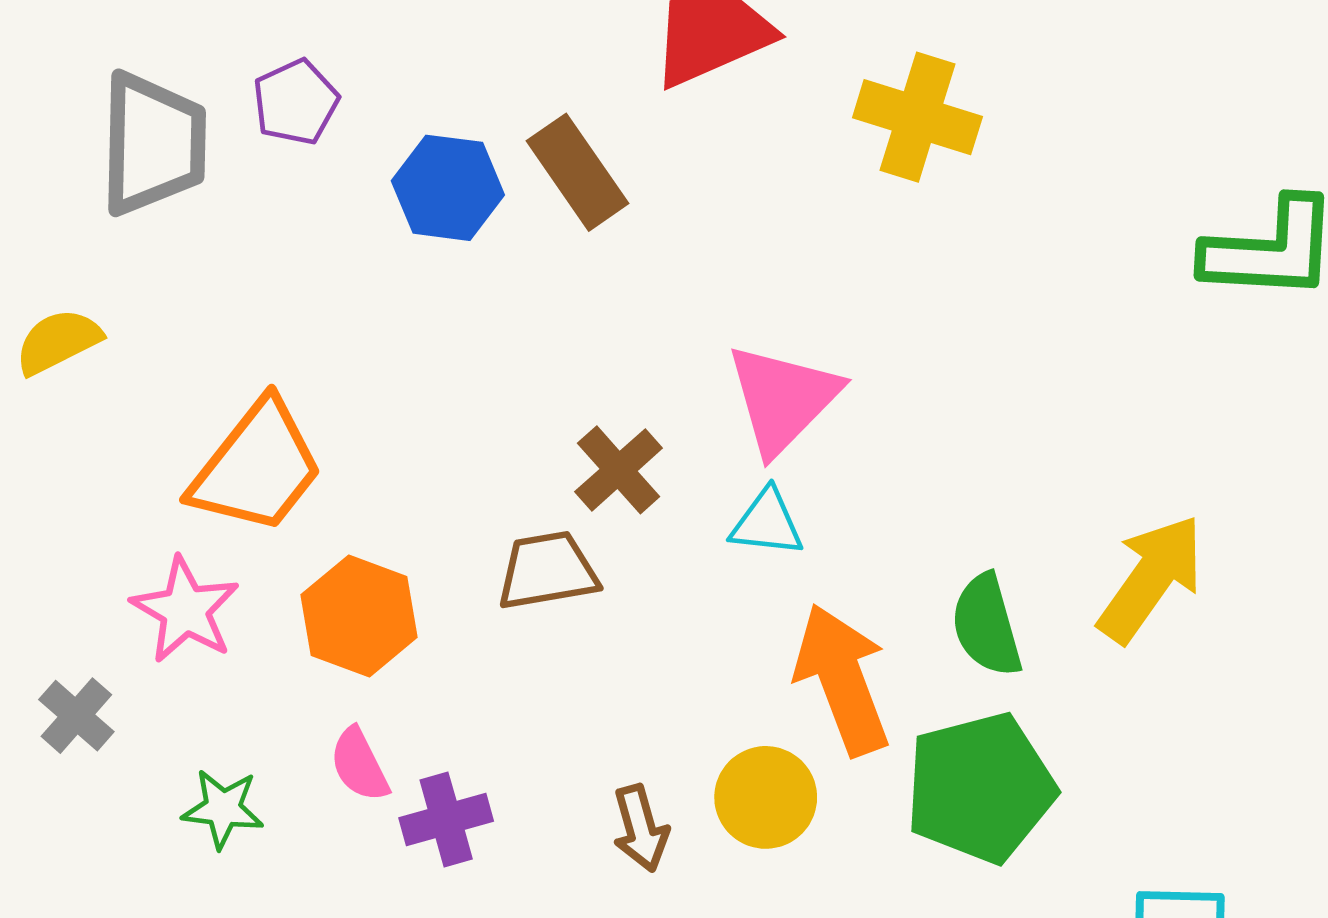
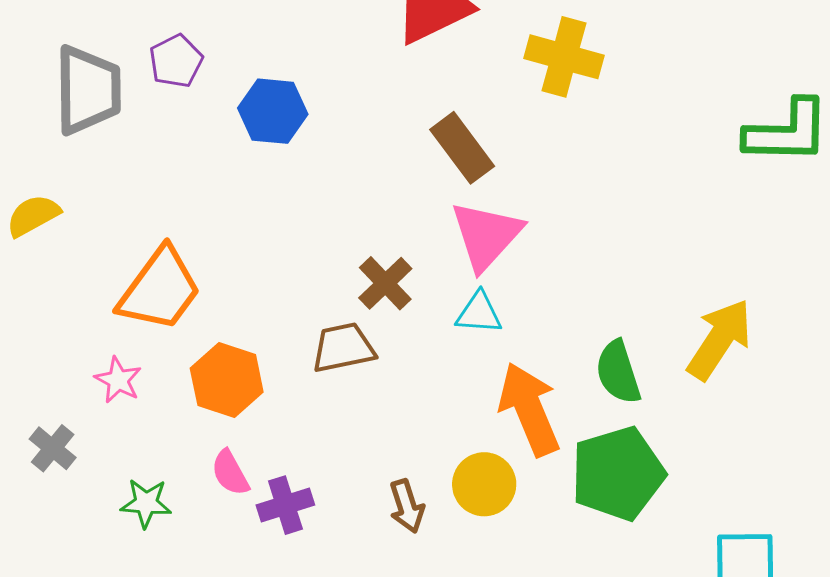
brown rectangle: (578, 172) -> (462, 148), moved
pink star: (185, 610) -> (118, 380), size x0.7

